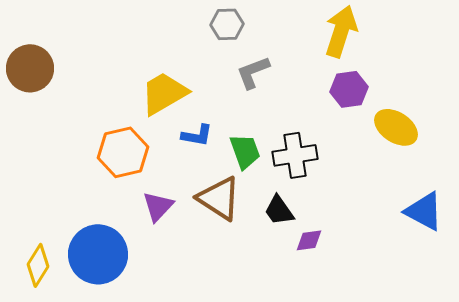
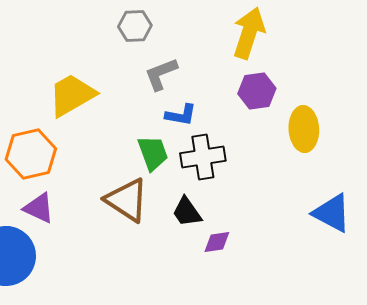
yellow ellipse: (396, 127) -> (304, 129), turned 54
blue L-shape: (197, 135) -> (181, 115), moved
purple triangle: (158, 206) -> (39, 208), moved, turned -48

